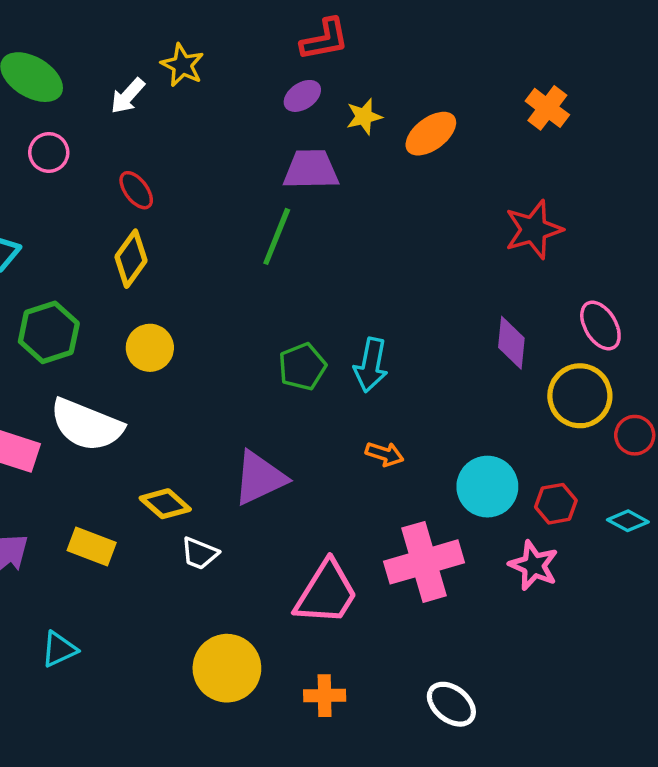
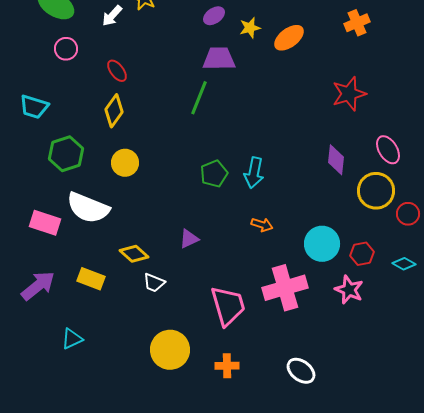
orange cross: (547, 108) -> (357, 23), turned 30
purple triangle: (260, 478) -> (189, 239), size x0.6
pink trapezoid: (326, 593) -> (228, 306), turned -48

